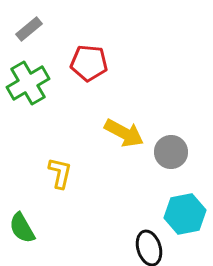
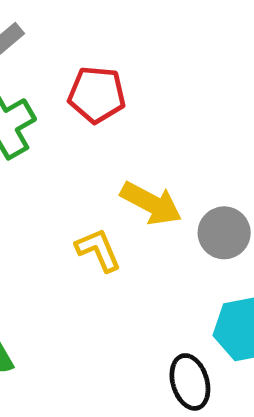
yellow L-shape: (60, 173) -> (98, 250), moved, turned -36

